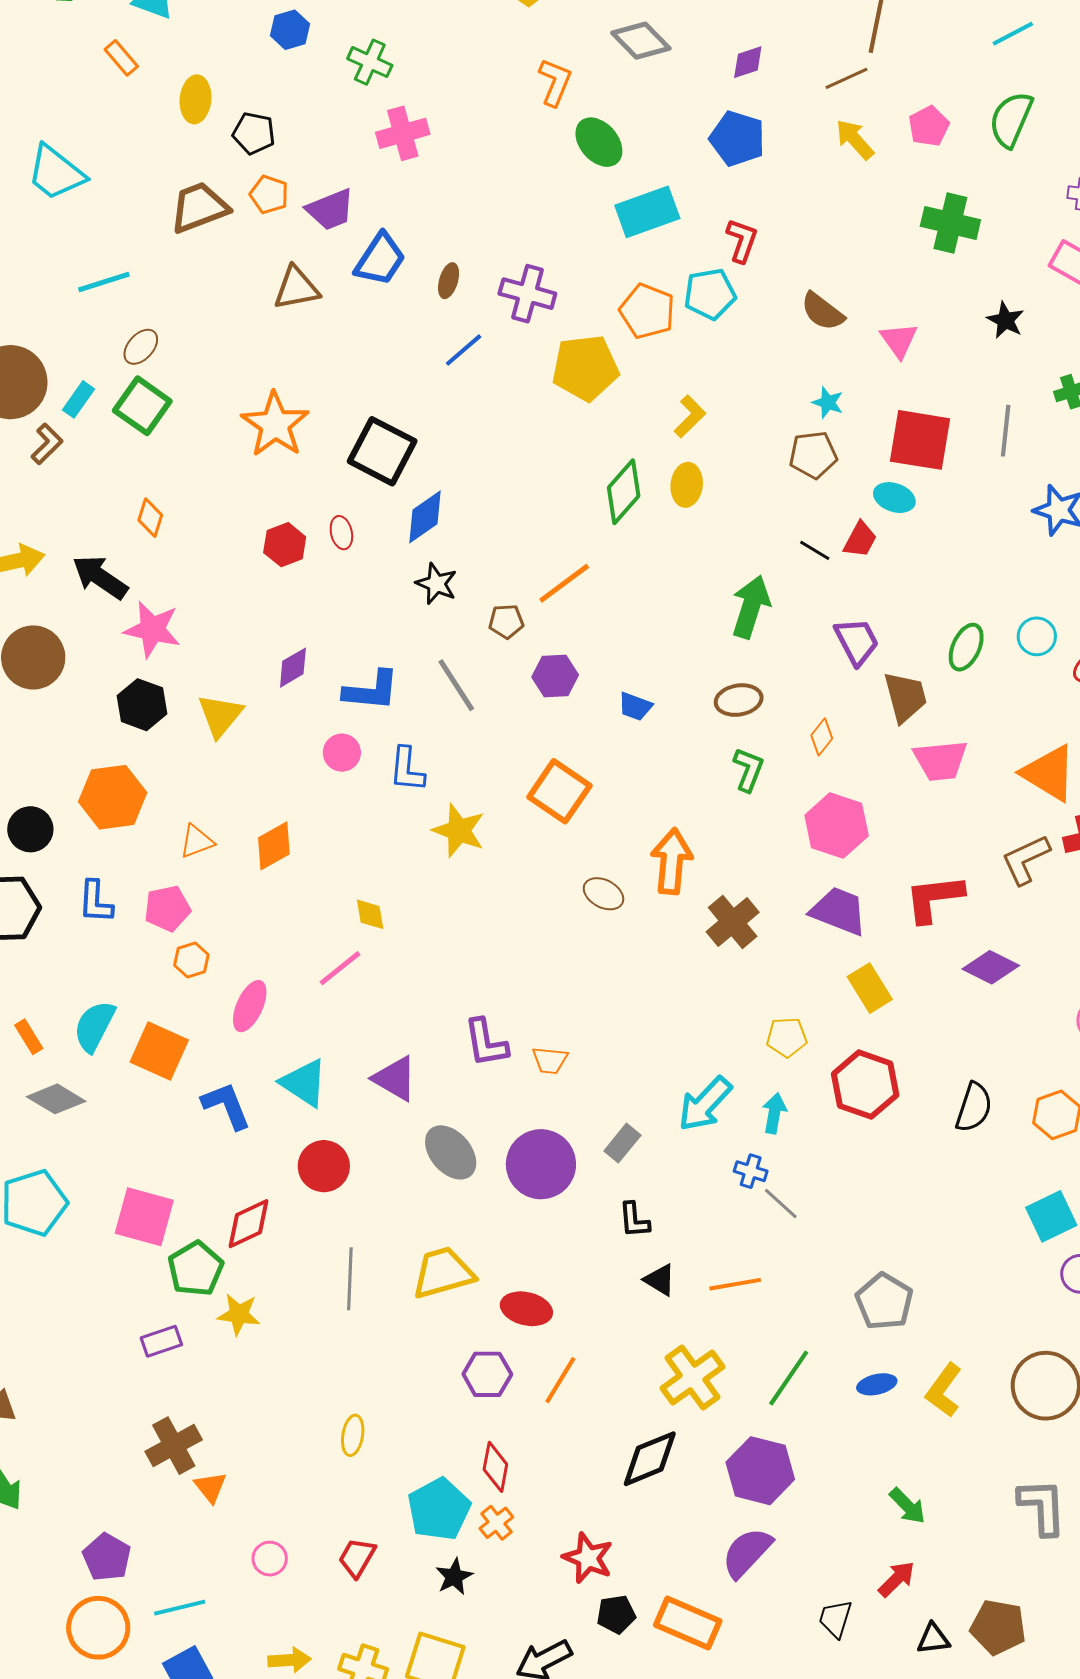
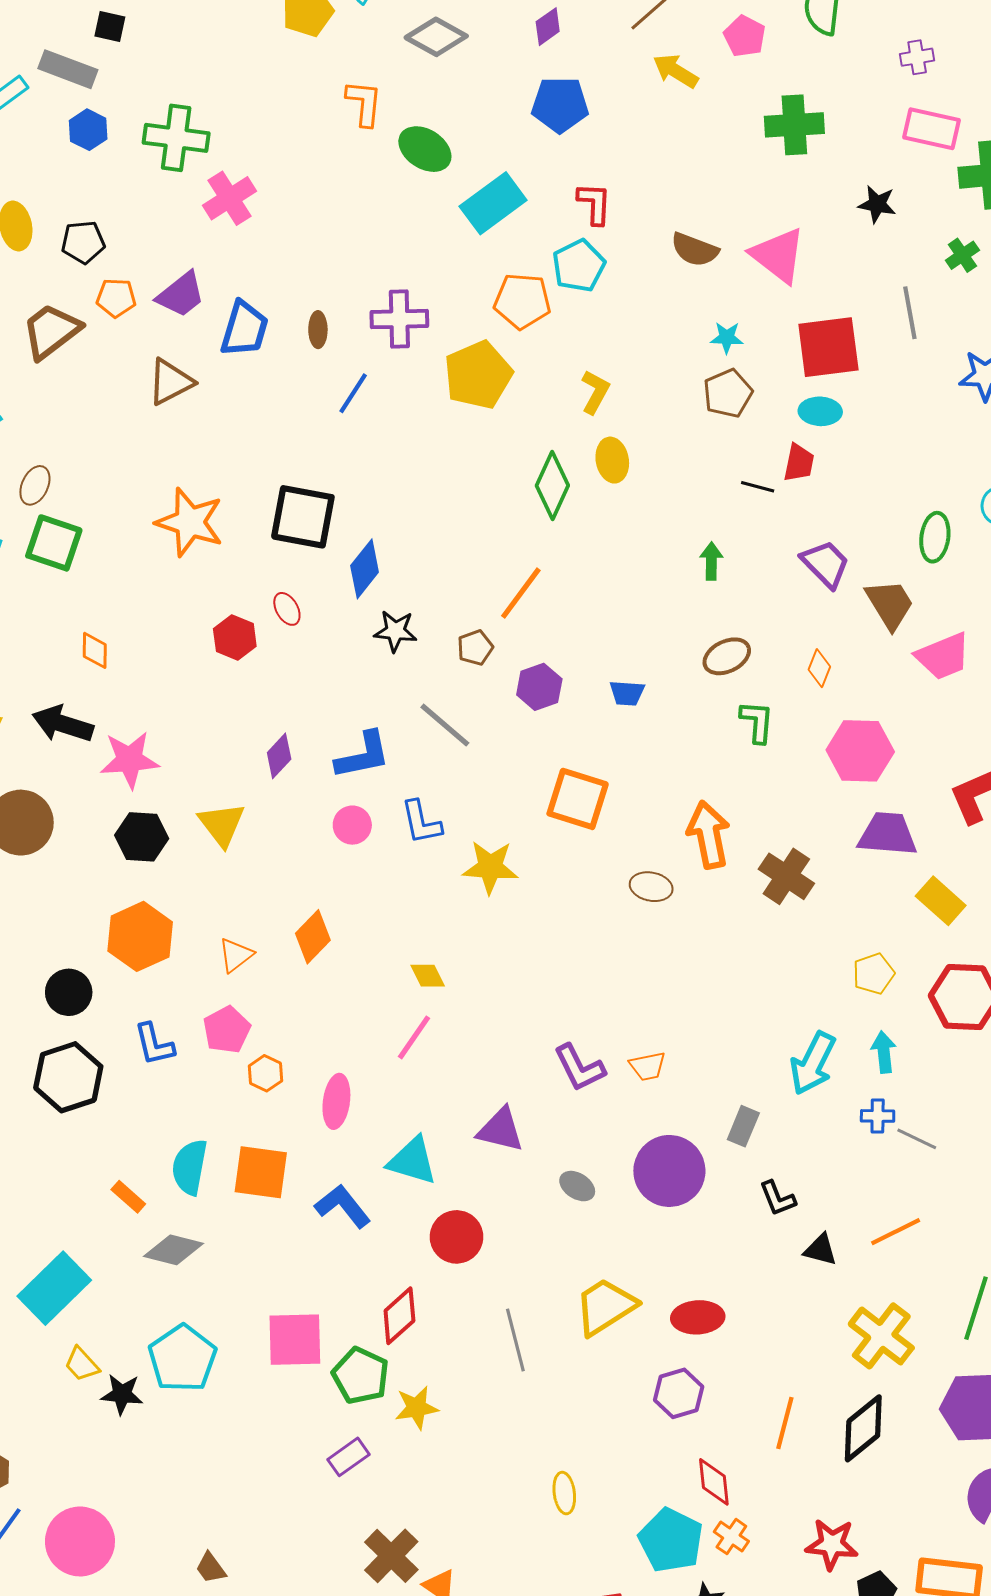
green cross: (370, 62) -> (176, 138), size x1.4
pink triangle: (899, 340) -> (778, 255), size x1.5
green arrow: (751, 607) -> (711, 561), size x0.6
gray ellipse: (451, 1152) -> (577, 1186), size x0.6
orange line: (560, 1380) -> (785, 1423), moved

